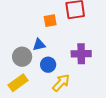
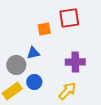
blue circle: (48, 65) -> (34, 82), moved
yellow arrow: (61, 83) -> (67, 91), moved

